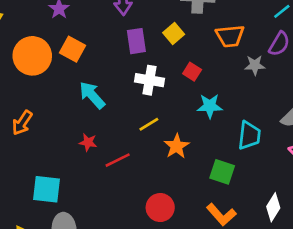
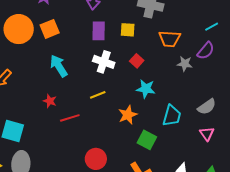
yellow square: (174, 34) -> (128, 30), turned 35
orange square: (72, 49) -> (50, 29), turned 30
orange star: (177, 146) -> (128, 115), moved

